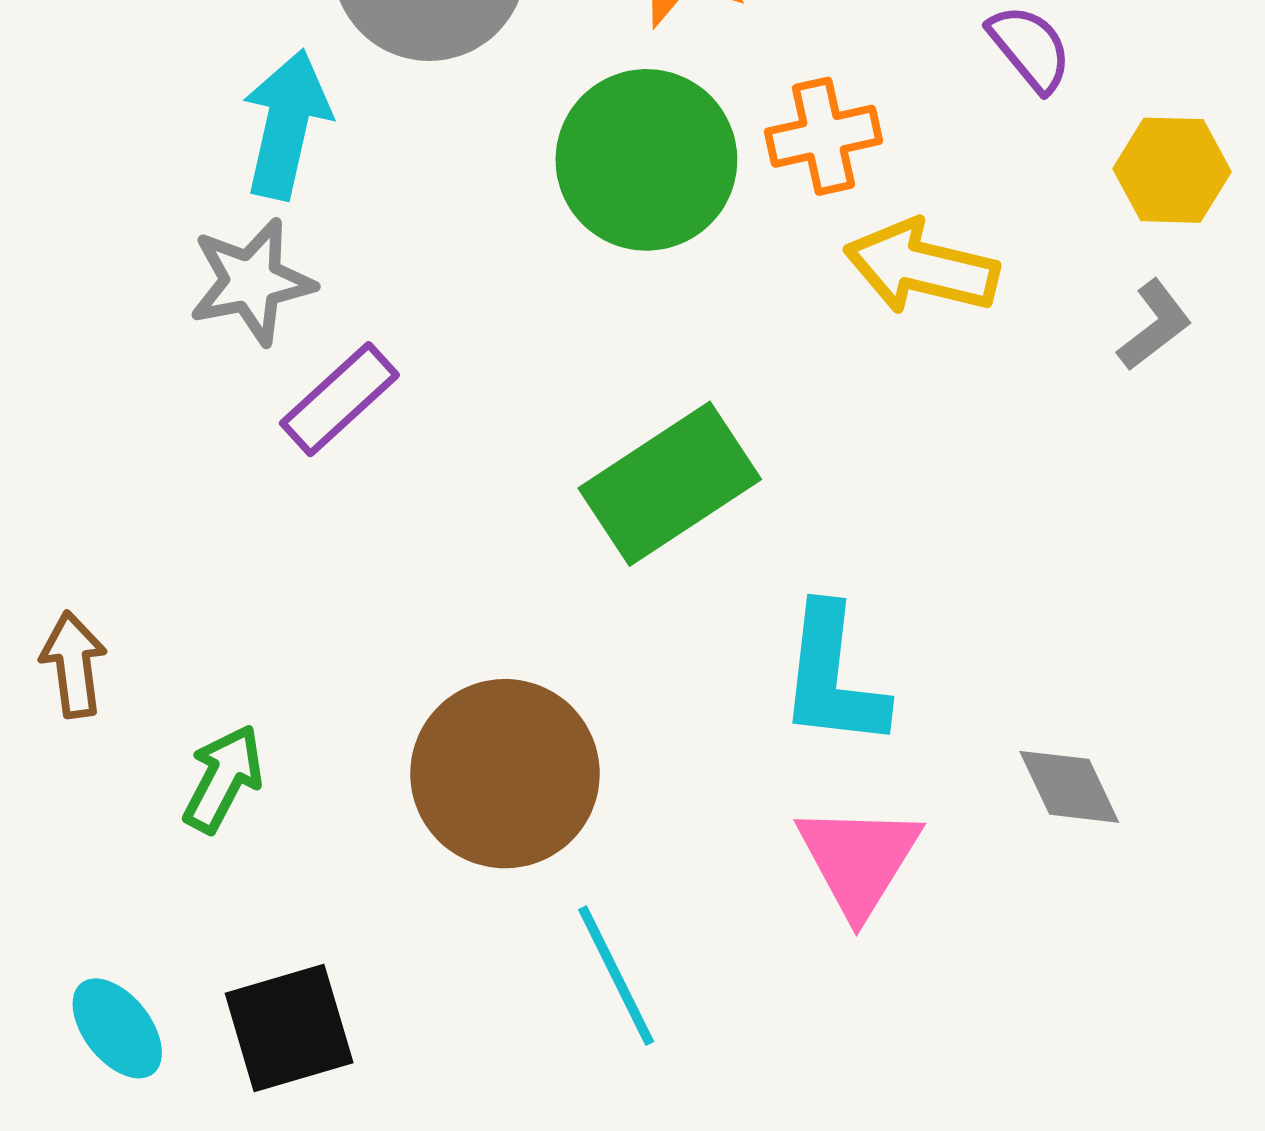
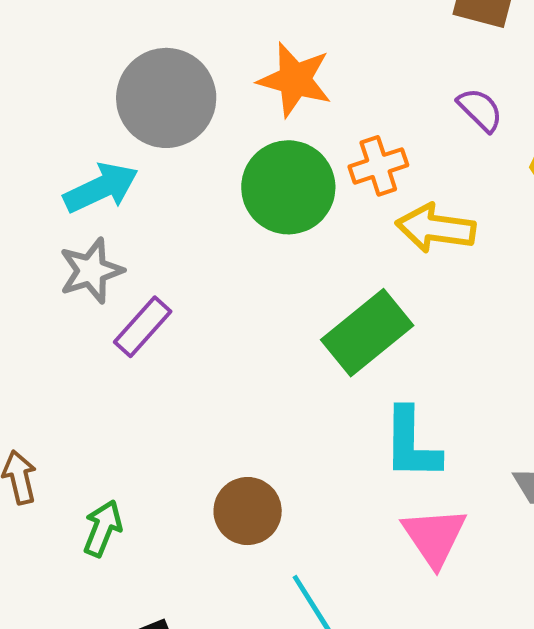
cyan arrow: (286, 124) -> (101, 188), turned 58
green rectangle: (670, 484) -> (367, 333), moved
brown circle: (505, 774) -> (248, 511), size x0.7

